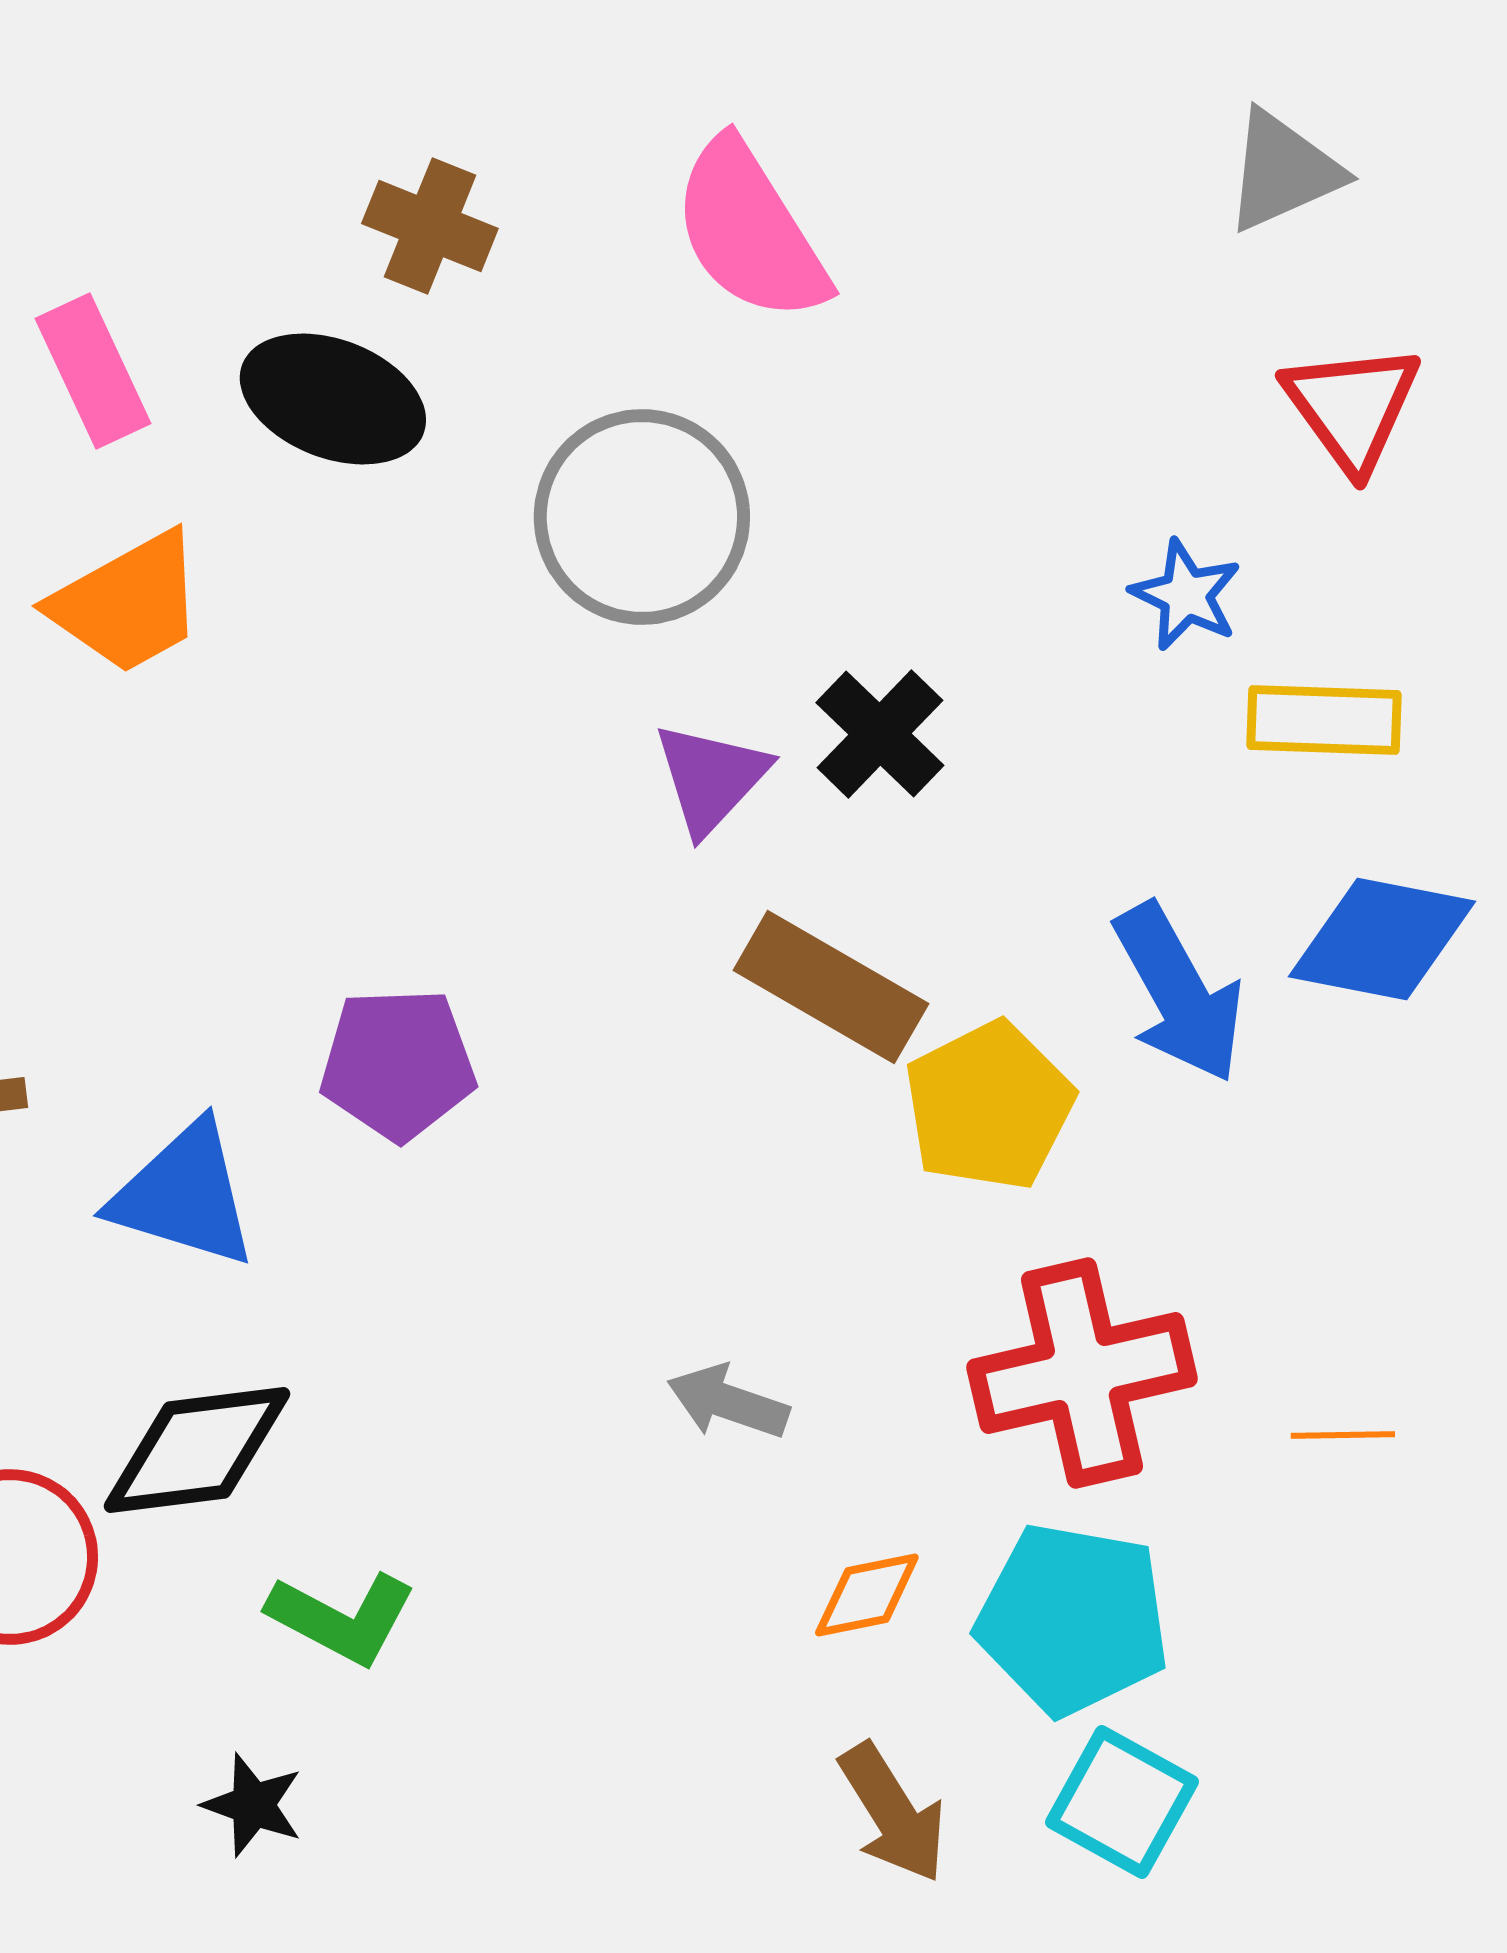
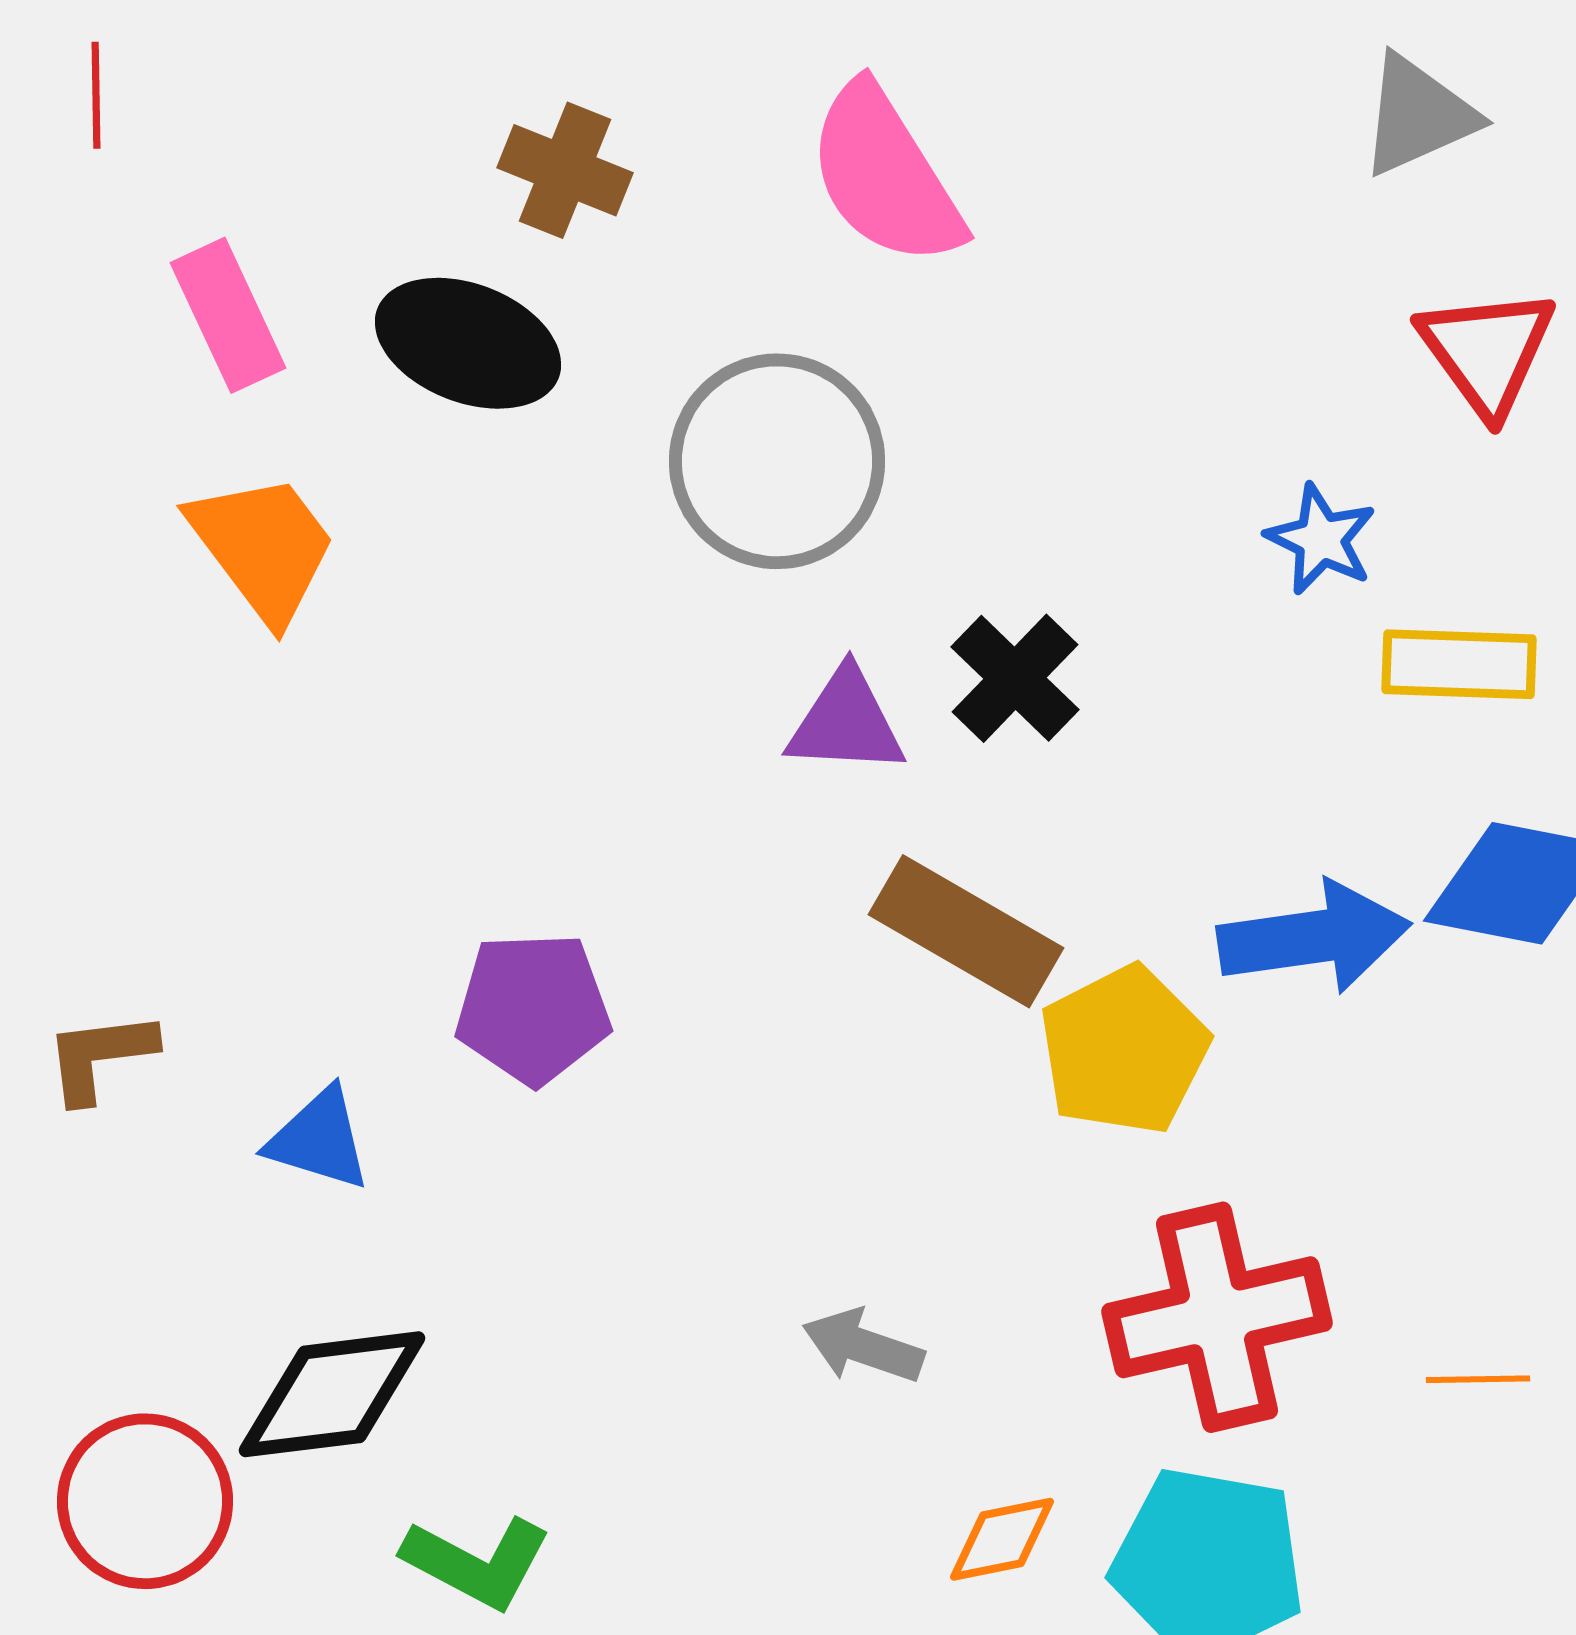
orange trapezoid: (128, 603) -> (263, 547), turned -98
purple triangle: (711, 778) -> (846, 722), turned 50
blue arrow: (1179, 993) -> (1314, 937), turned -69
blue triangle: (184, 1195) -> (319, 1139), size x0.7

